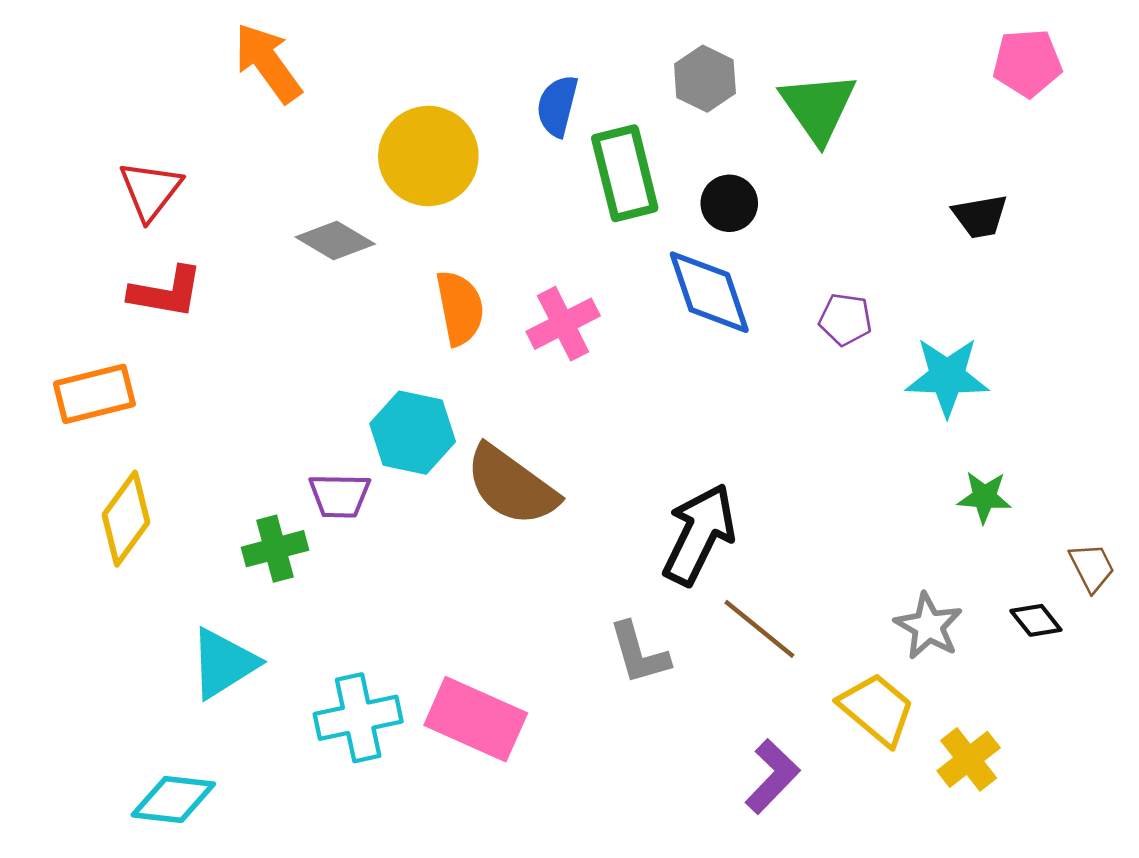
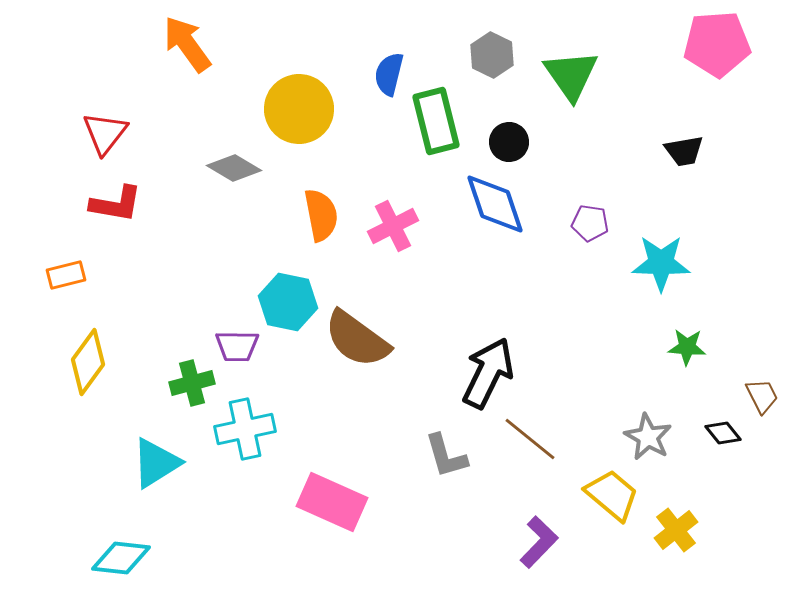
pink pentagon: (1027, 63) -> (717, 44), size x1.4
orange rectangle: (94, 394) -> (66, 275), size x0.7
cyan cross: (358, 718) -> (245, 429), moved

